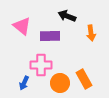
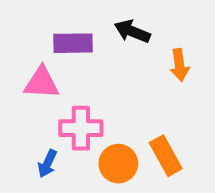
pink triangle: (22, 26) -> (41, 83), moved, turned -36
purple rectangle: (50, 36) -> (73, 43), moved

